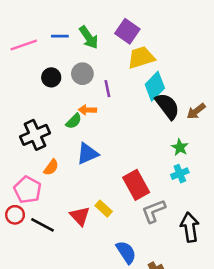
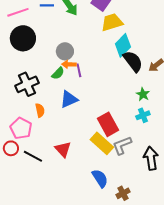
gray circle: (82, 74) -> (65, 51), moved
black circle: (51, 77) -> (23, 38), moved, size x1.6
purple line: (107, 89) -> (79, 70), moved
orange semicircle: (51, 167) -> (40, 110), turned -48
yellow rectangle: (104, 209) -> (102, 143), moved, size x1.6

